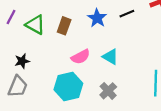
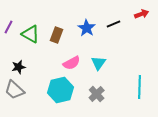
cyan triangle: (110, 57) -> (99, 63), turned 35
gray trapezoid: (18, 86) -> (15, 90), turned 110

